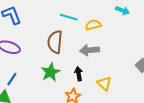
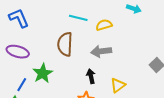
green star: (51, 72) -> (43, 73), moved
yellow triangle: (104, 83) -> (118, 85), turned 42

